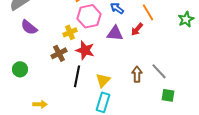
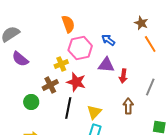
orange line: (148, 12) -> (150, 44), moved
red arrow: (137, 29) -> (123, 76), moved, turned -32
green circle: (20, 69) -> (31, 102), moved
gray line: (159, 71) -> (150, 87), moved, turned 66

